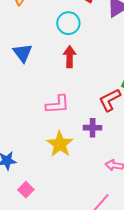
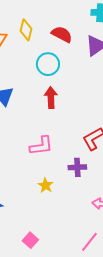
yellow star: (60, 144) -> (46, 185), size x0.6
pink square: (26, 190) -> (30, 240), moved

